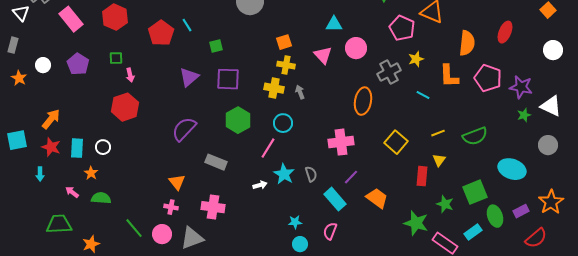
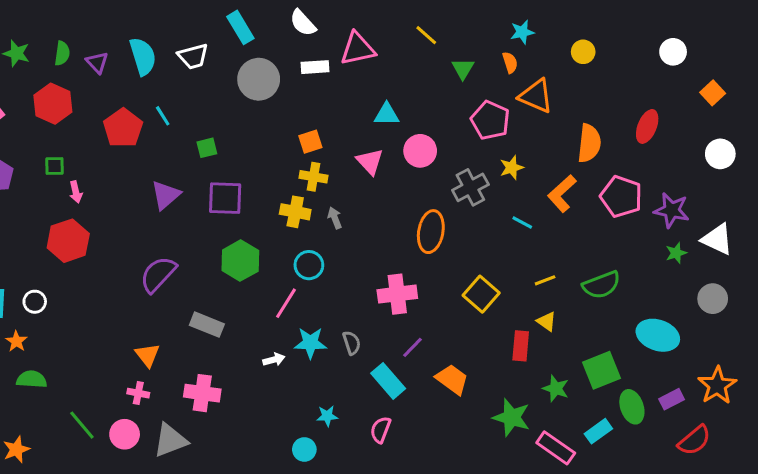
orange L-shape: (449, 76) -> (562, 194), turned 50
yellow triangle: (439, 160) -> (547, 321), turned -32
cyan star: (284, 174) -> (310, 343), turned -30
cyan circle: (300, 244) -> (304, 449), moved

